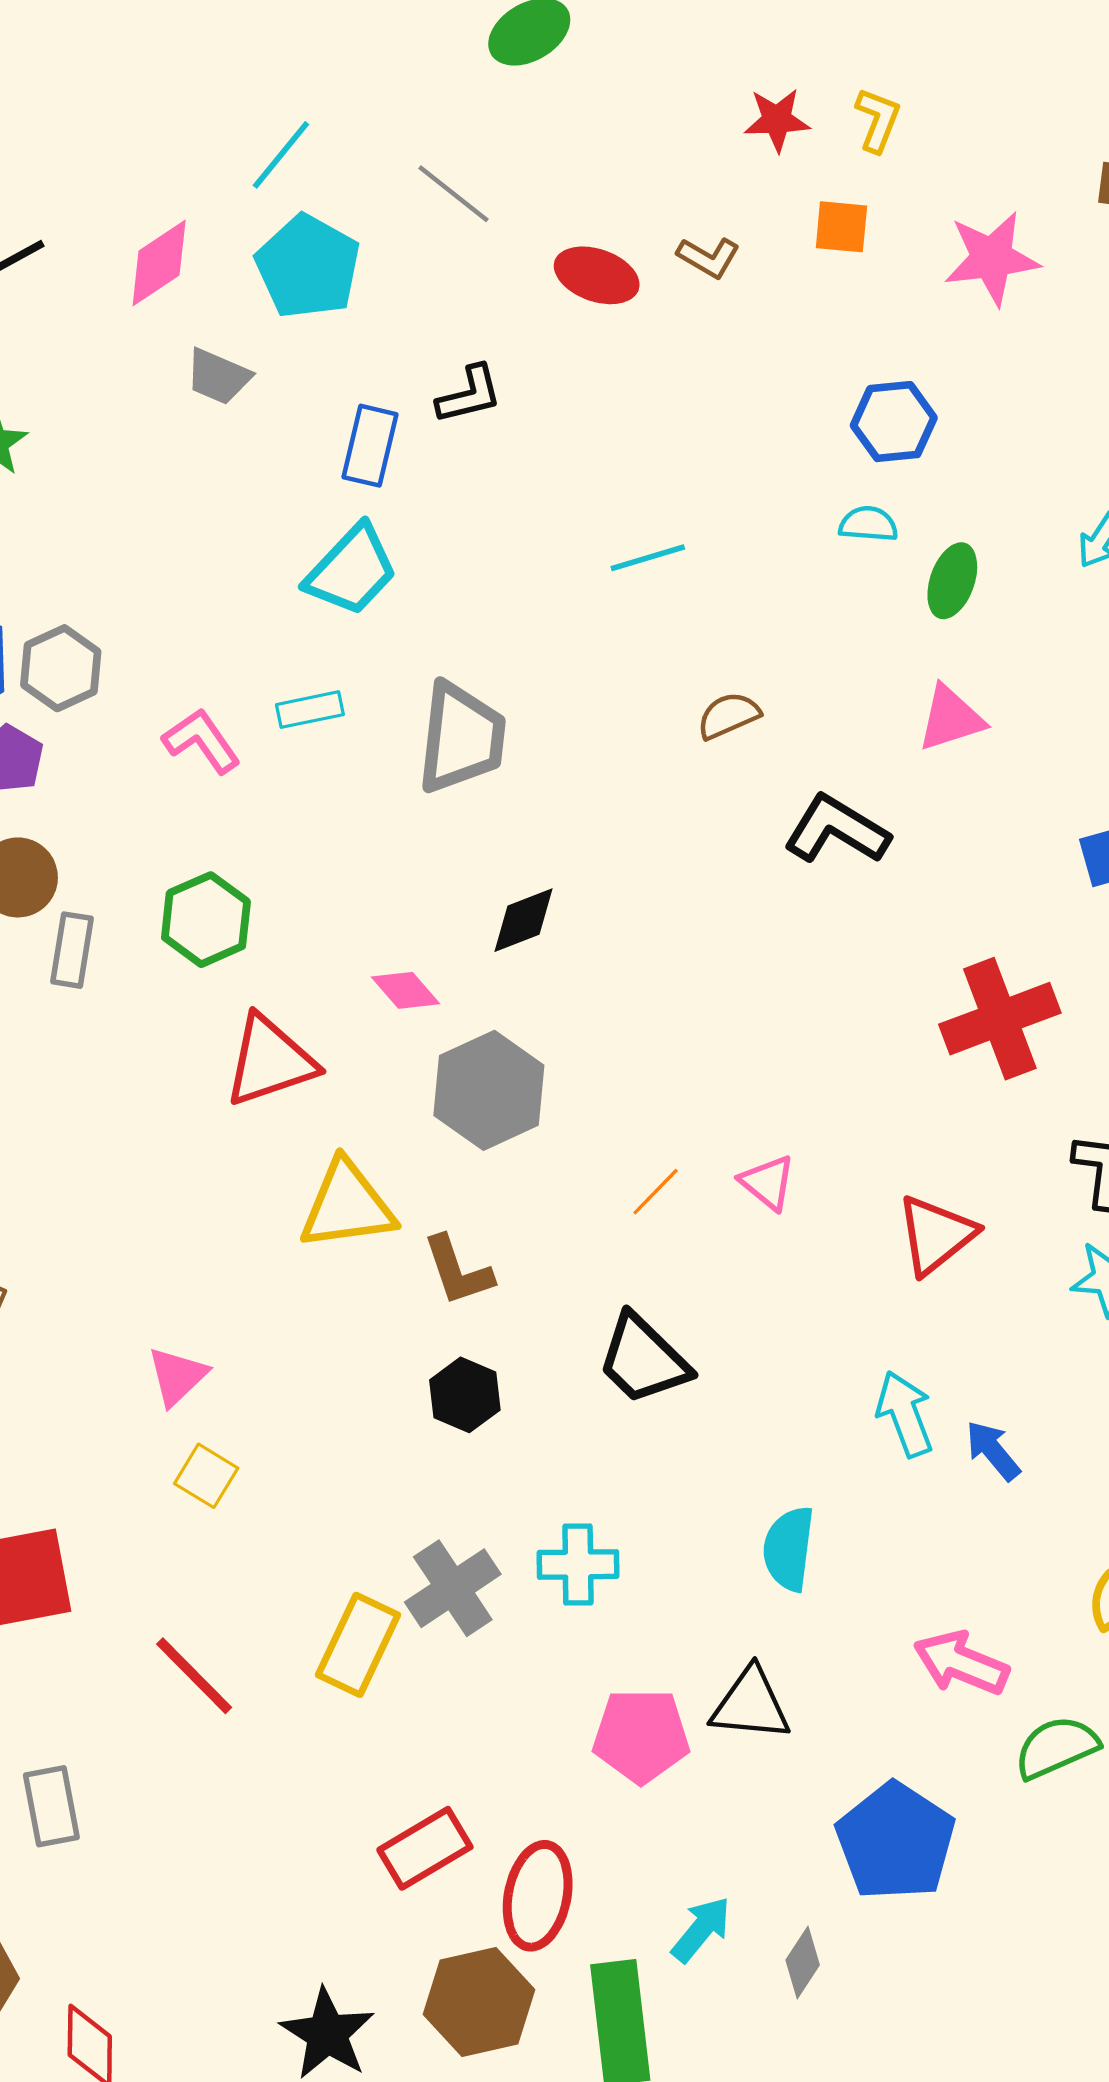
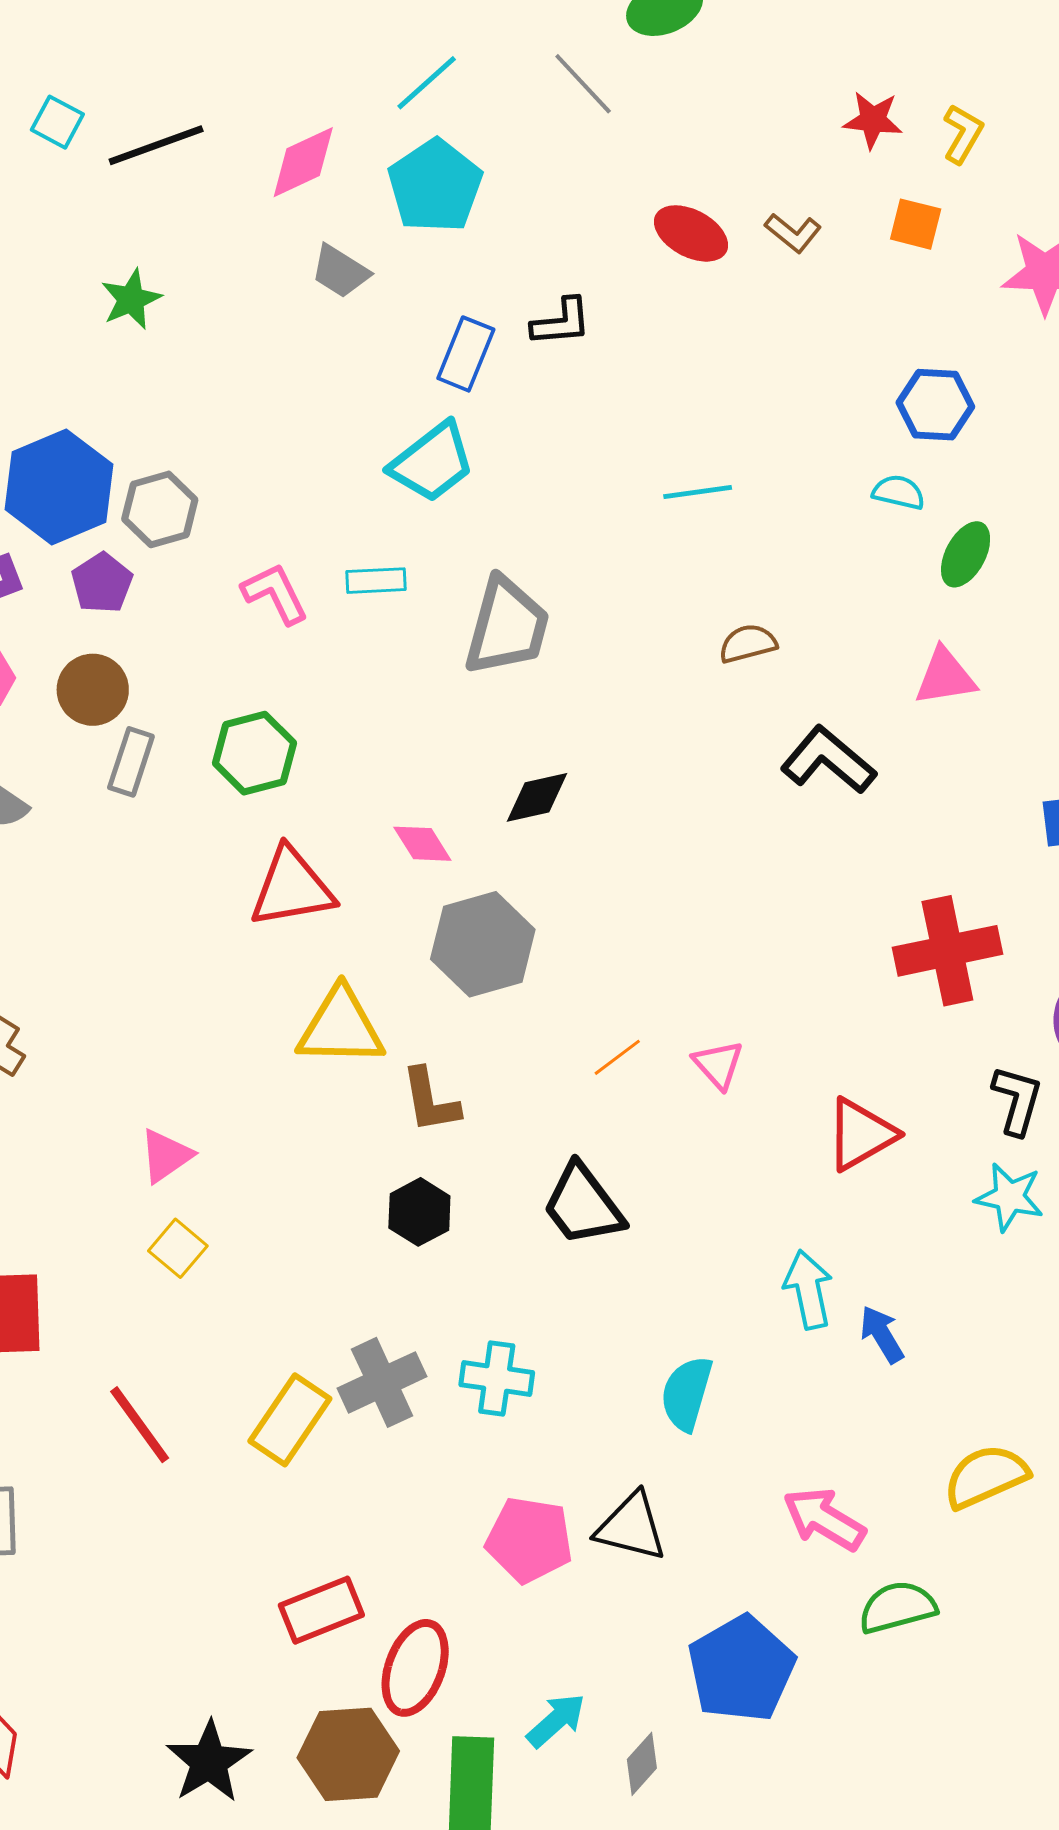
gray line: (454, 194) -> (583, 84), moved

